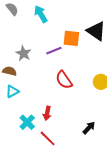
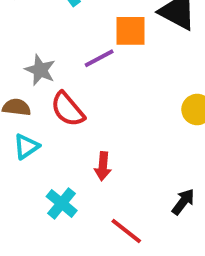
red semicircle: (64, 80) -> (68, 109), moved
red arrow: (47, 113) -> (103, 166), moved
red line: (48, 138) -> (126, 231), moved

